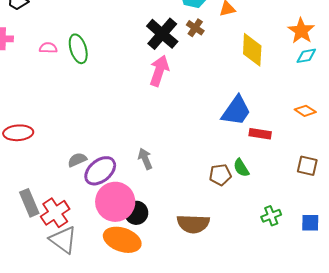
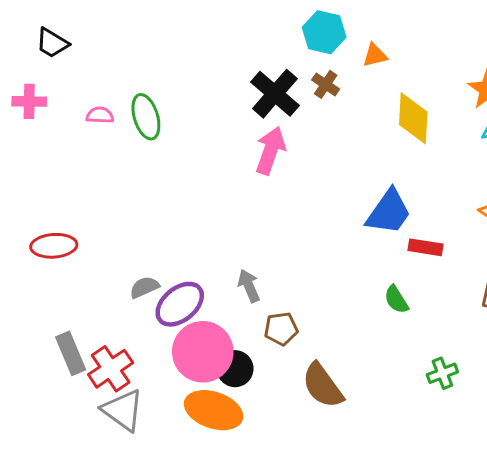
brown pentagon: (220, 175) -> (281, 329), moved
brown semicircle: (193, 224) -> (323, 386), turned 52

